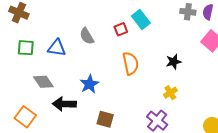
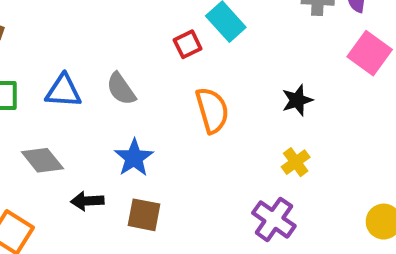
gray semicircle: (87, 36) -> (121, 89), moved
black arrow: (64, 104) -> (87, 201), size x0.7
brown square: (105, 119) -> (144, 215), moved

